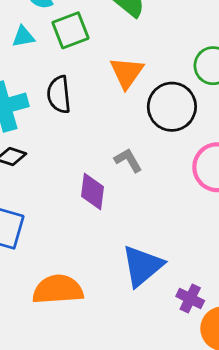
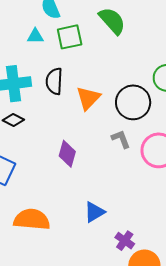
orange triangle: (127, 73) -> (88, 98), moved
gray L-shape: (128, 160) -> (121, 139), moved
blue triangle: (142, 266) -> (94, 212), size x0.7

